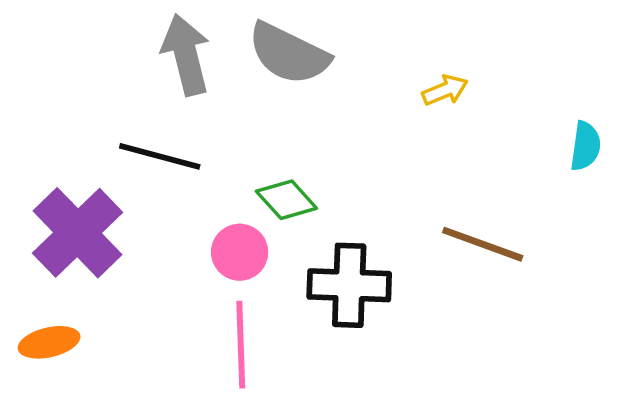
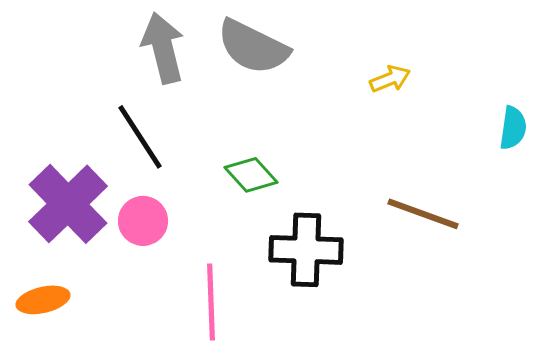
black line: (160, 156) -> (140, 137), turned 42
pink circle: (240, 252) -> (143, 221), moved

